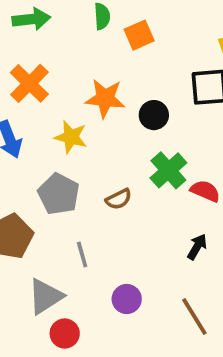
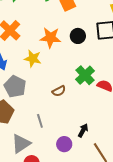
black circle: (154, 115) -> (78, 36), moved
gray pentagon: (59, 194) -> (15, 86), moved
black arrow: (197, 247) -> (83, 130), moved

